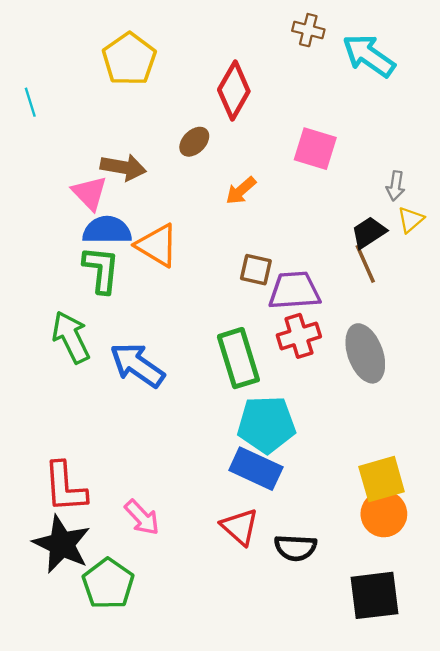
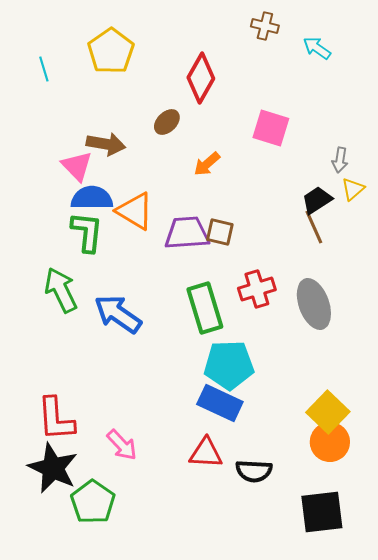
cyan arrow: (369, 56) -> (317, 48), size x0.6
cyan line: (30, 102) -> (44, 69), moved
purple trapezoid: (294, 291) -> (187, 233), moved
yellow square: (382, 479) -> (328, 412), turned -30
red triangle: (240, 527) -> (206, 453), turned -39

